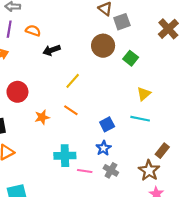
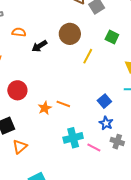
brown circle: (103, 46) -> (70, 34), moved
yellow line: (73, 81) -> (88, 56), moved
orange line: (71, 110) -> (63, 104), moved
pink line: (85, 171) -> (94, 147), turned 32

